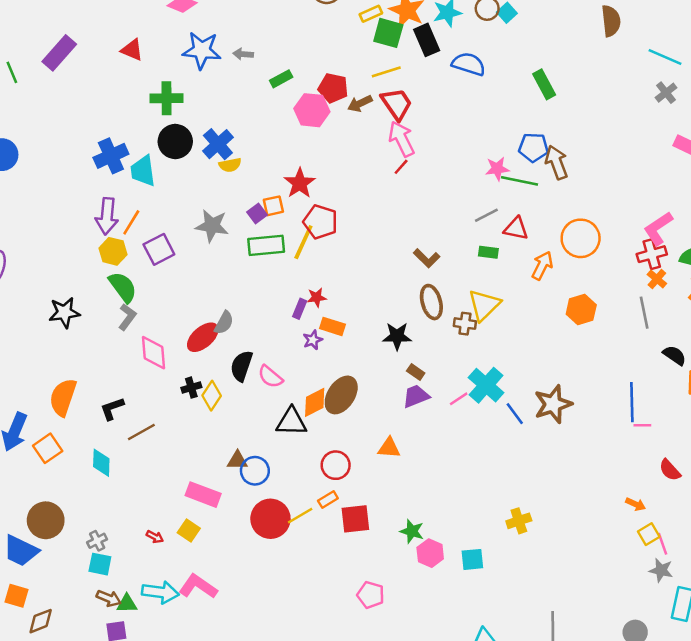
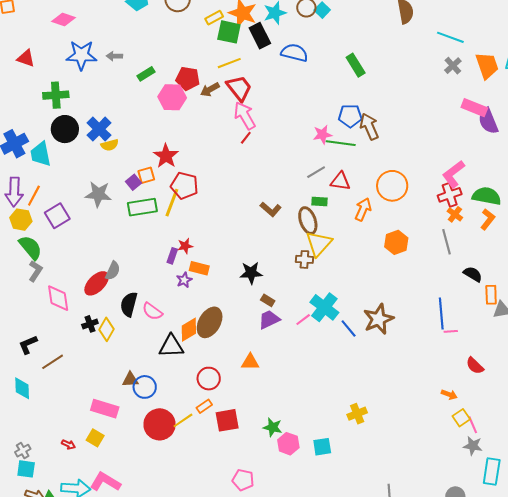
brown ellipse: (431, 302) -> (308, 221), moved

